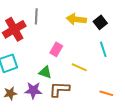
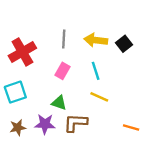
gray line: (36, 16) -> (64, 39), moved
pink rectangle: (56, 49) -> (63, 71), moved
cyan line: (103, 49) -> (96, 71), moved

